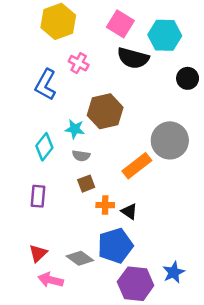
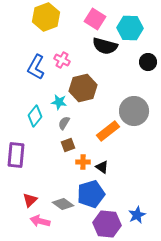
pink cross: (79, 63) -> (62, 60), moved
gray semicircle: (81, 156) -> (64, 123), turned 112
purple rectangle: (38, 196) -> (16, 155), moved, size x1.4

